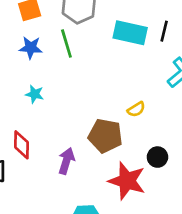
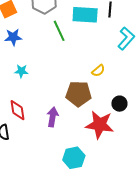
green line: (66, 44) -> (59, 31), moved

